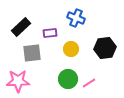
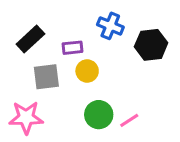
black hexagon: (105, 48) -> (151, 45), moved
yellow circle: (71, 49) -> (87, 71), moved

